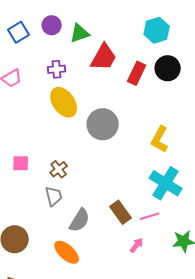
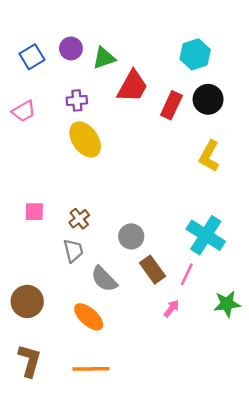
gray circle: (103, 124) -> (131, 236), moved, size x0.7
yellow L-shape: (160, 139) -> (209, 156), moved
pink line: (150, 216) -> (187, 274), turned -48
gray semicircle: (80, 220) -> (104, 279), turned 105

